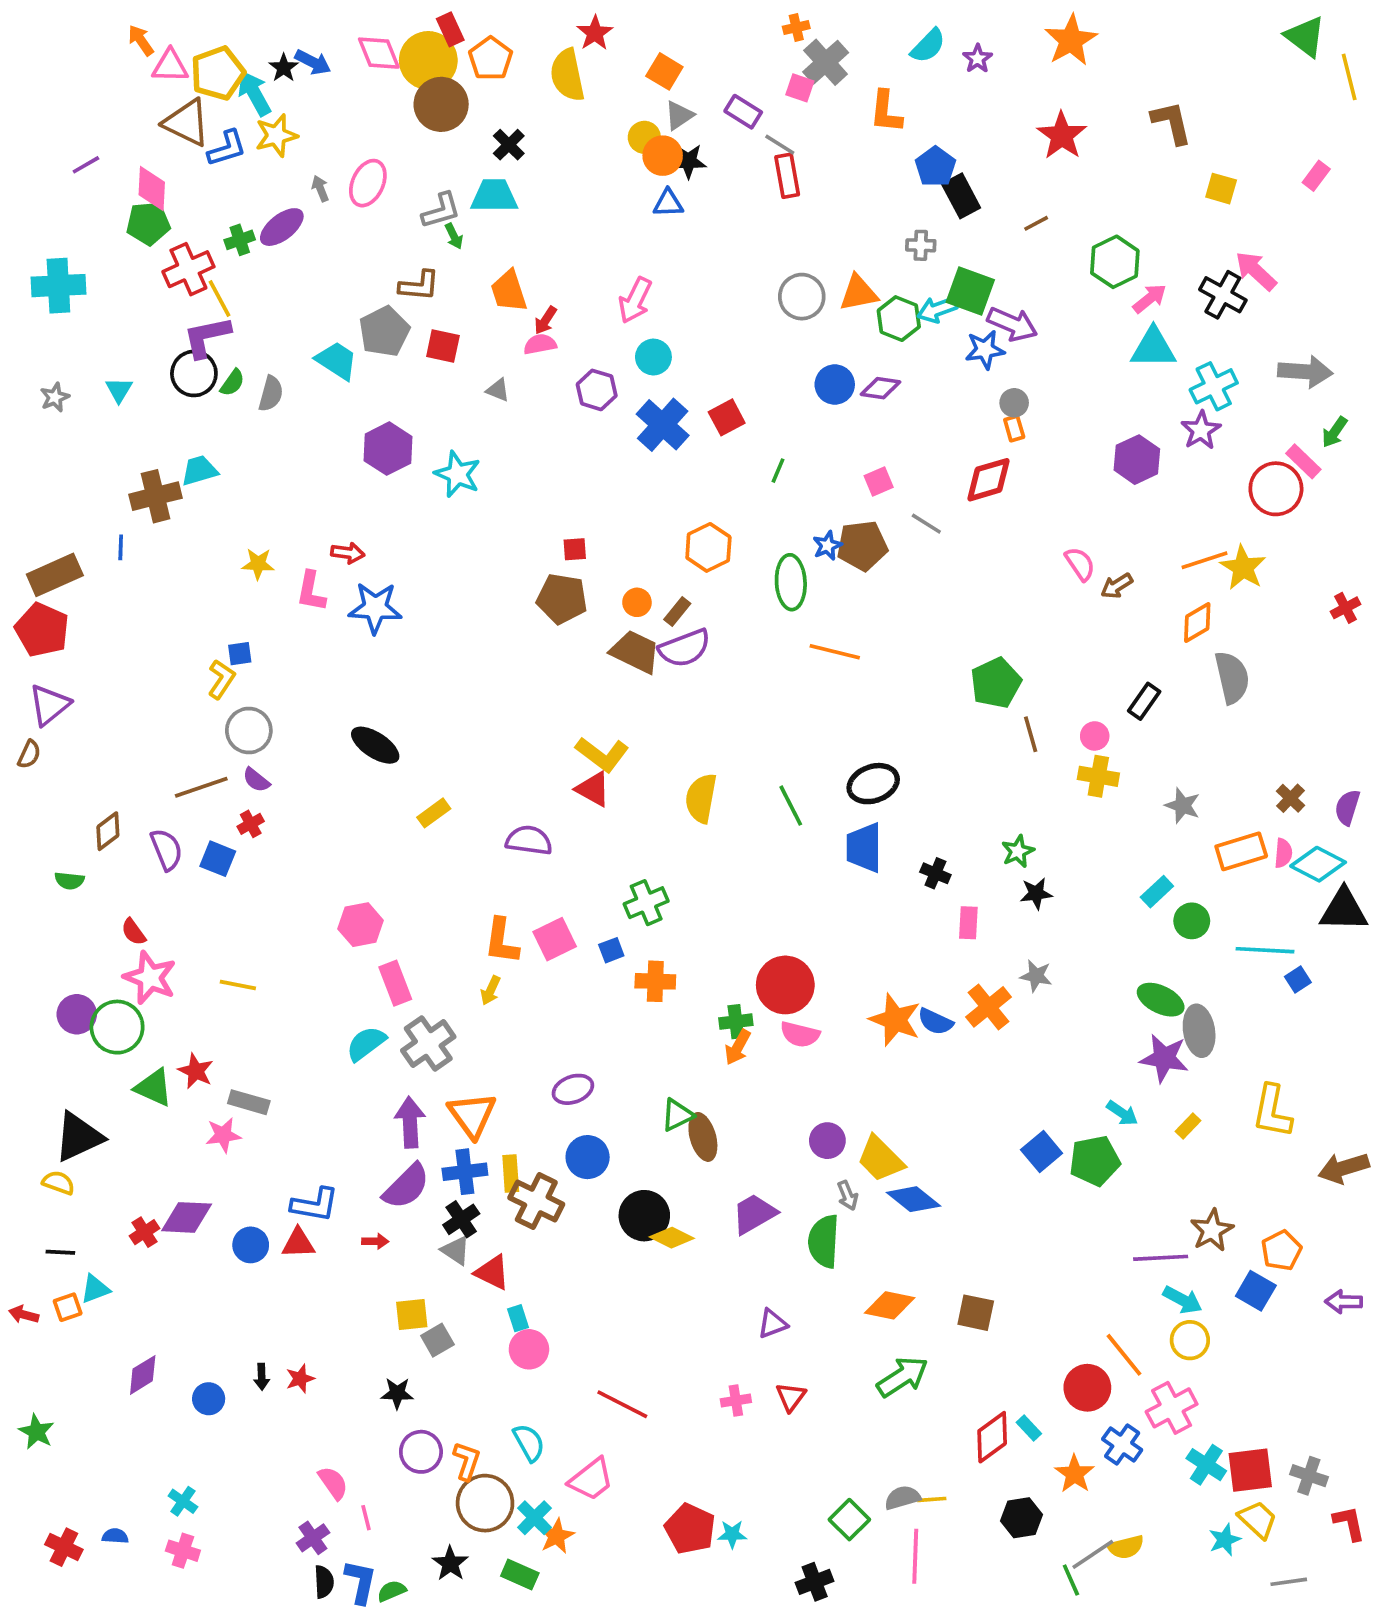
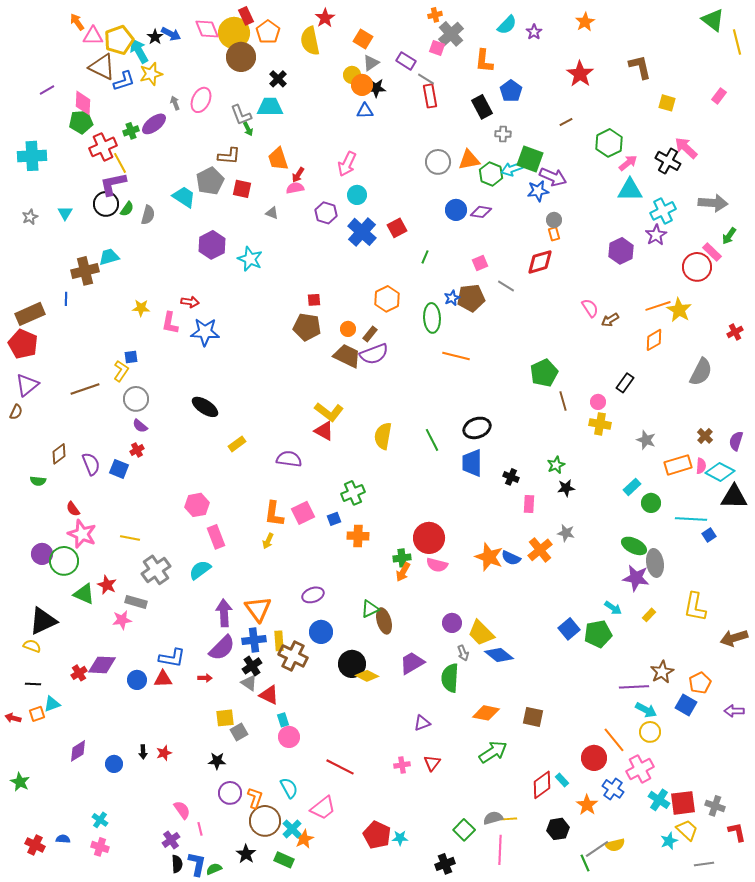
orange star: (1071, 40) -> (585, 22), size x0.7
black rectangle: (961, 196) -> (482, 107), moved
gray L-shape: (441, 211) -> (241, 115), turned 85
gray semicircle: (1232, 677) -> (701, 372), moved, turned 40
brown line: (201, 787) -> (85, 389), moved
gray cross: (428, 1044) -> (156, 570), moved

